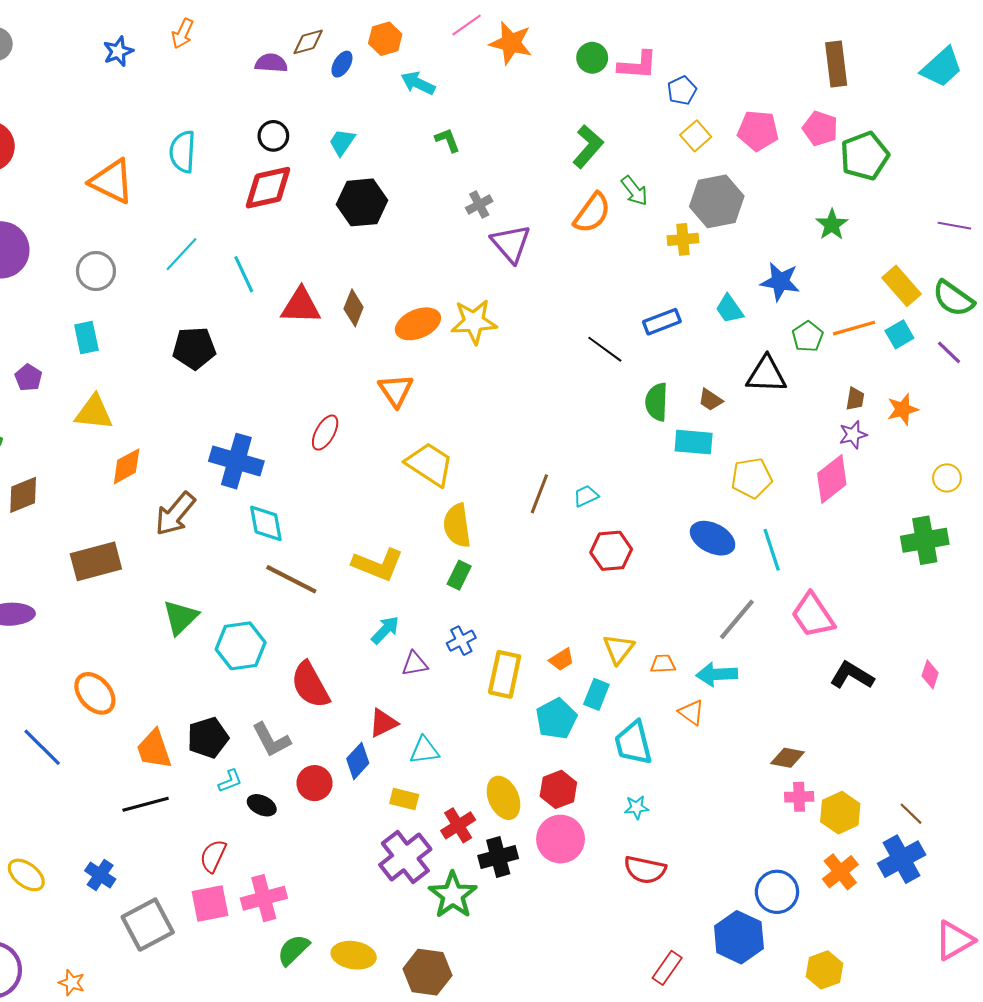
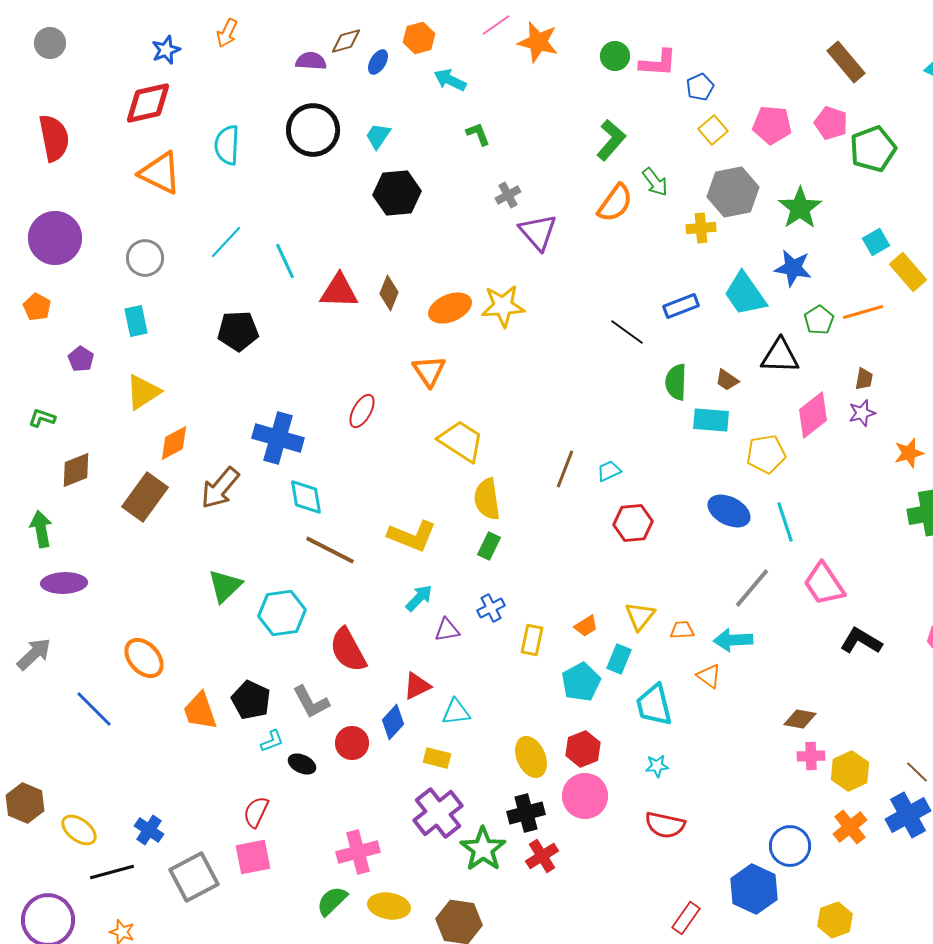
brown rectangle: (836, 64) -> (846, 62), turned -33
black circle: (273, 136) -> (313, 130), size x1.8
red diamond: (268, 188) -> (148, 103), moved
green star: (832, 225) -> (800, 208), moved, size x1.4
cyan trapezoid: (729, 309) -> (745, 294), size x1.6
cyan square: (899, 334) -> (876, 242), moved
orange star: (903, 409) -> (909, 453), moved
yellow triangle: (94, 413) -> (143, 392), turned -39
pink diamond: (832, 479) -> (813, 415), moved
brown rectangle: (96, 561) -> (145, 497), moved, turned -39
yellow rectangle: (505, 674) -> (532, 640), size x0.7
black pentagon: (208, 738) -> (251, 700), turned -30
black line: (146, 804) -> (112, 872), moved
red cross: (458, 825) -> (542, 856), moved
pink cross: (264, 898) -> (358, 852), moved

